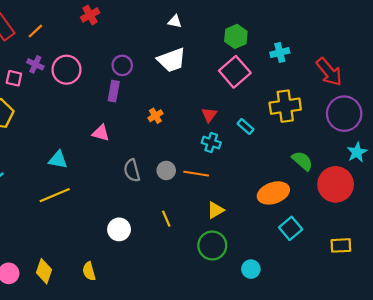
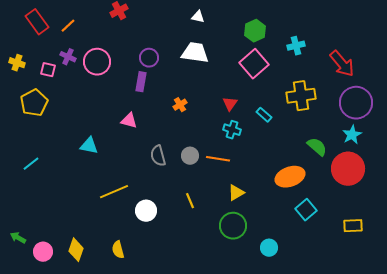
white trapezoid: (172, 60) -> (195, 53), turned -152
cyan star: (357, 152) -> (352, 135), moved
yellow line: (55, 195) -> (114, 192), moved

